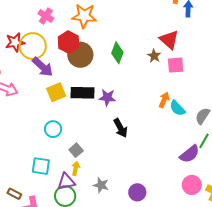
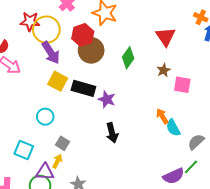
red triangle: (169, 40) -> (166, 37), moved
yellow square: (56, 92) -> (58, 81), turned 36
orange arrow: (164, 100) -> (162, 116), turned -70
gray square: (76, 150) -> (63, 143), turned -32

